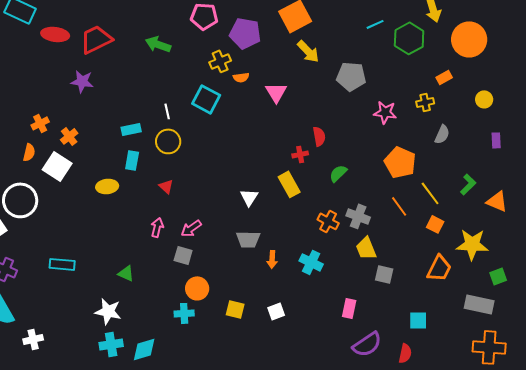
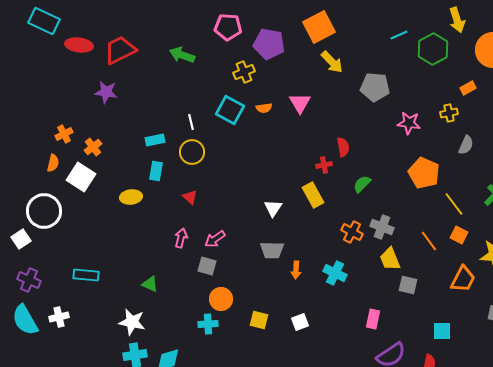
orange semicircle: (241, 77) -> (264, 108), moved
orange line: (399, 206) -> (429, 241), moved
white cross: (33, 339) -> (59, 317), moved

